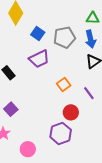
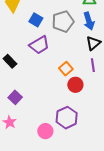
purple line: (89, 93) -> (93, 65), moved, turned 32
red circle: (71, 112) -> (75, 85), moved
pink circle: (28, 149) -> (45, 131), moved

